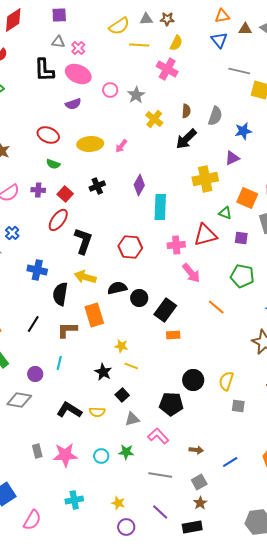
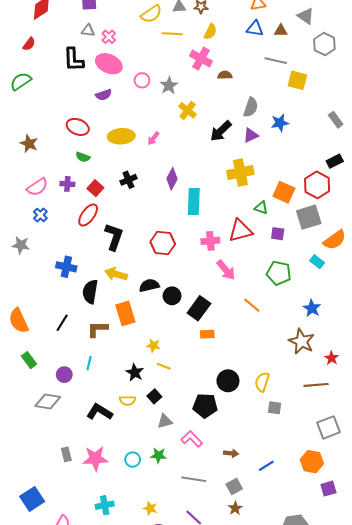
brown triangle: (245, 29) -> (281, 31), moved
blue triangle: (219, 40) -> (255, 28), turned -42
brown semicircle: (186, 111) -> (225, 75), moved, turned -96
purple triangle: (232, 158) -> (251, 135), moved
blue cross: (12, 233) -> (40, 215), moved
yellow semicircle: (97, 412) -> (127, 400), moved

